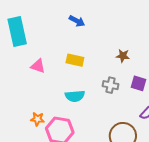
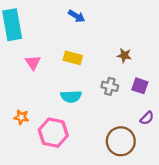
pink triangle: (38, 66) -> (33, 63), turned 35
orange star: (37, 119) -> (21, 117), moved

